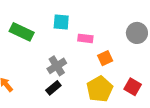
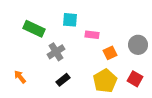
gray circle: (137, 33) -> (138, 45), moved
gray cross: (57, 66) -> (56, 52), moved

